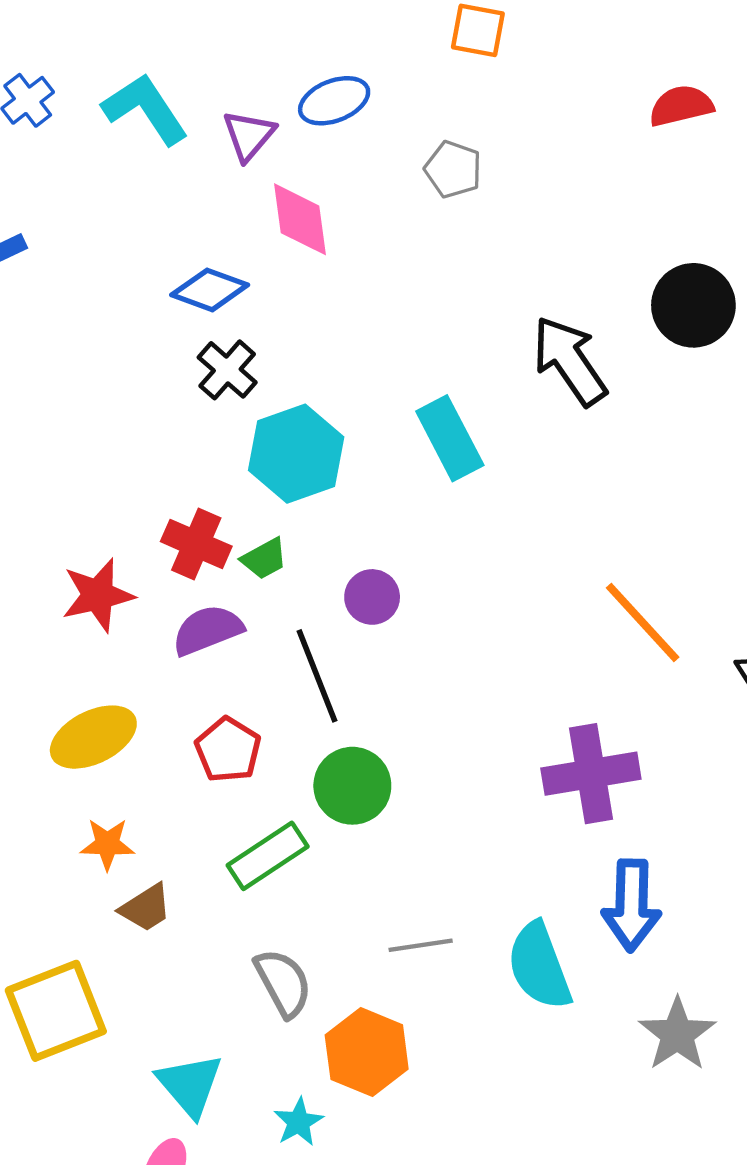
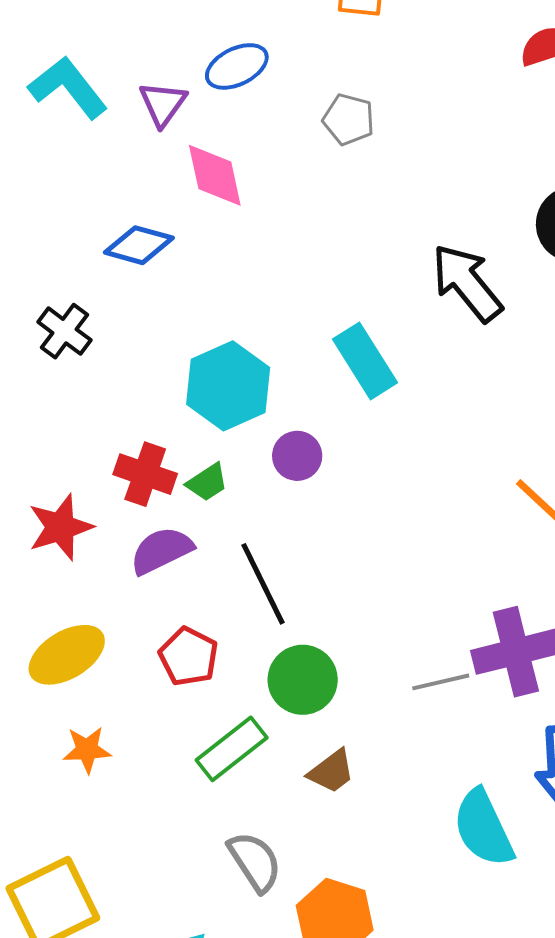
black cross: (227, 370) -> (64, 331), moved
purple circle: (372, 597) -> (297, 456), moved
brown trapezoid: (146, 908) -> (331, 771), moved
gray line: (421, 945) -> (441, 682), moved

